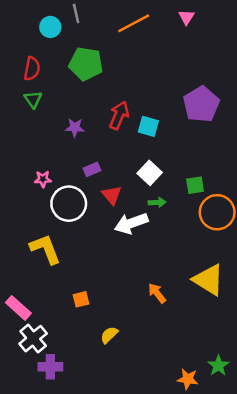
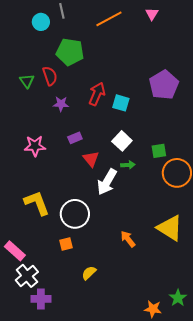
red semicircle: (32, 69) -> (50, 76), moved, turned -30
pink star: (43, 179) -> (35, 146), size x1.5
white circle: (69, 204) -> (75, 214), moved
white arrow: (131, 223) -> (107, 182), turned -40

